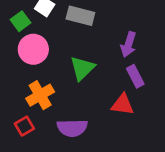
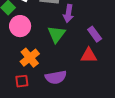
purple arrow: (128, 44) -> (68, 13), moved
red square: (24, 126) -> (22, 81), turned 32

